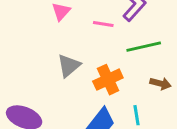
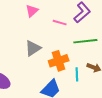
cyan line: (137, 115) -> (77, 74), moved

